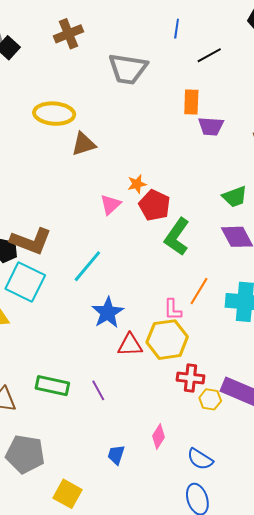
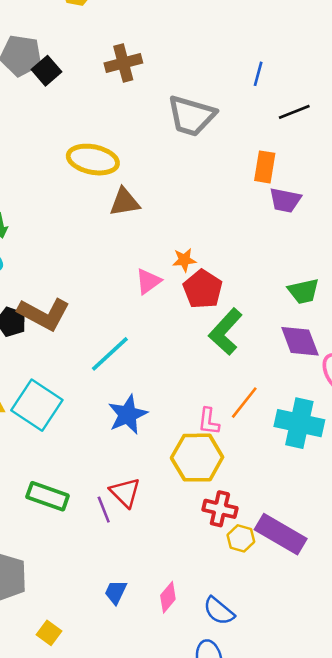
cyan square: (25, 282) -> (37, 405), moved
red triangle: (130, 345) -> (125, 492), moved, turned 40
pink diamond: (158, 436) -> (168, 597), moved
yellow square: (67, 494) -> (49, 633), size x0.7

